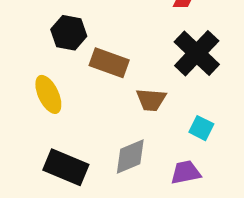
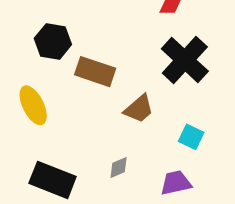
brown trapezoid: (151, 100) -> (139, 109), turned -44
gray diamond: (130, 156) -> (119, 167), size x0.6

